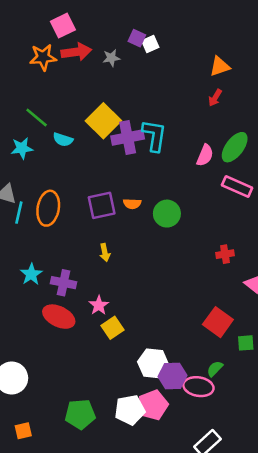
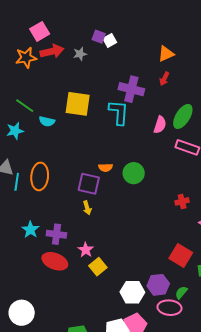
yellow square: (103, 121) -> (78, 104), turned -32
purple cross: (128, 138) -> (131, 89), moved, turned 30
purple square: (102, 205) -> (89, 184), moved, turned 30
purple hexagon: (173, 376) -> (158, 285), moved

